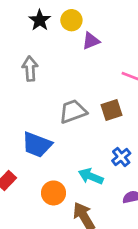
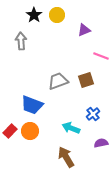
purple triangle: (91, 41) -> (84, 30), moved
gray arrow: (30, 69) -> (21, 41), moved
orange circle: (53, 193) -> (30, 131), moved

